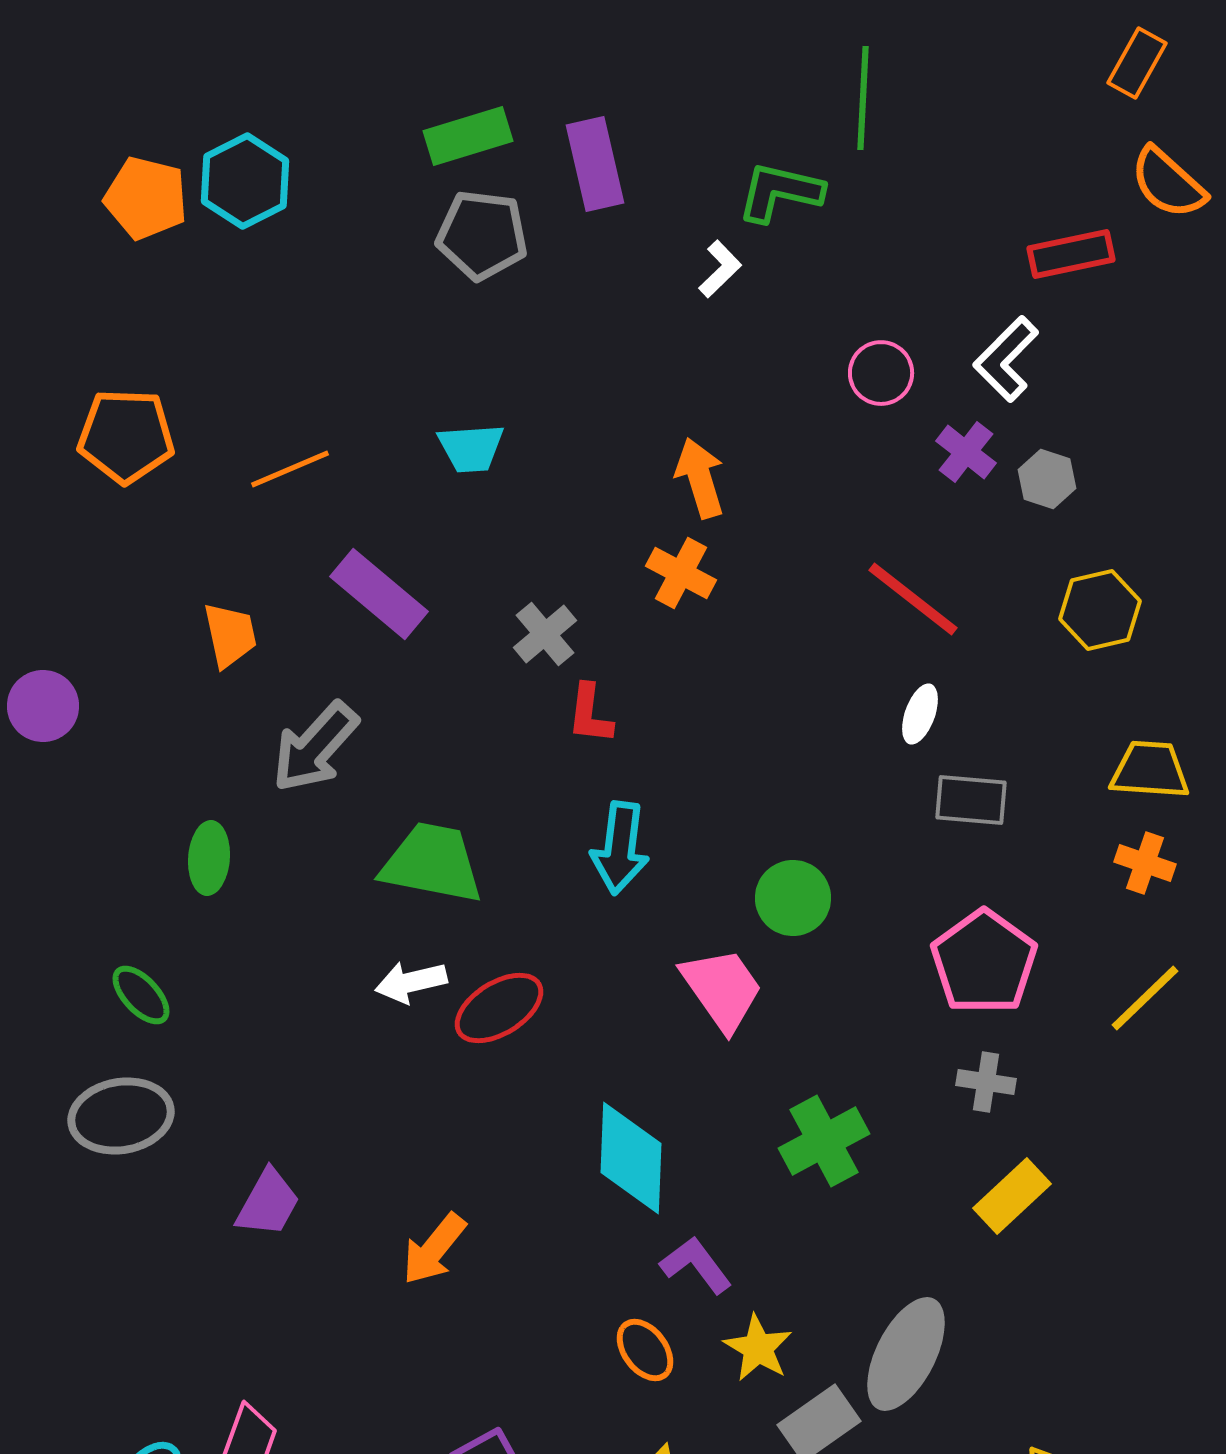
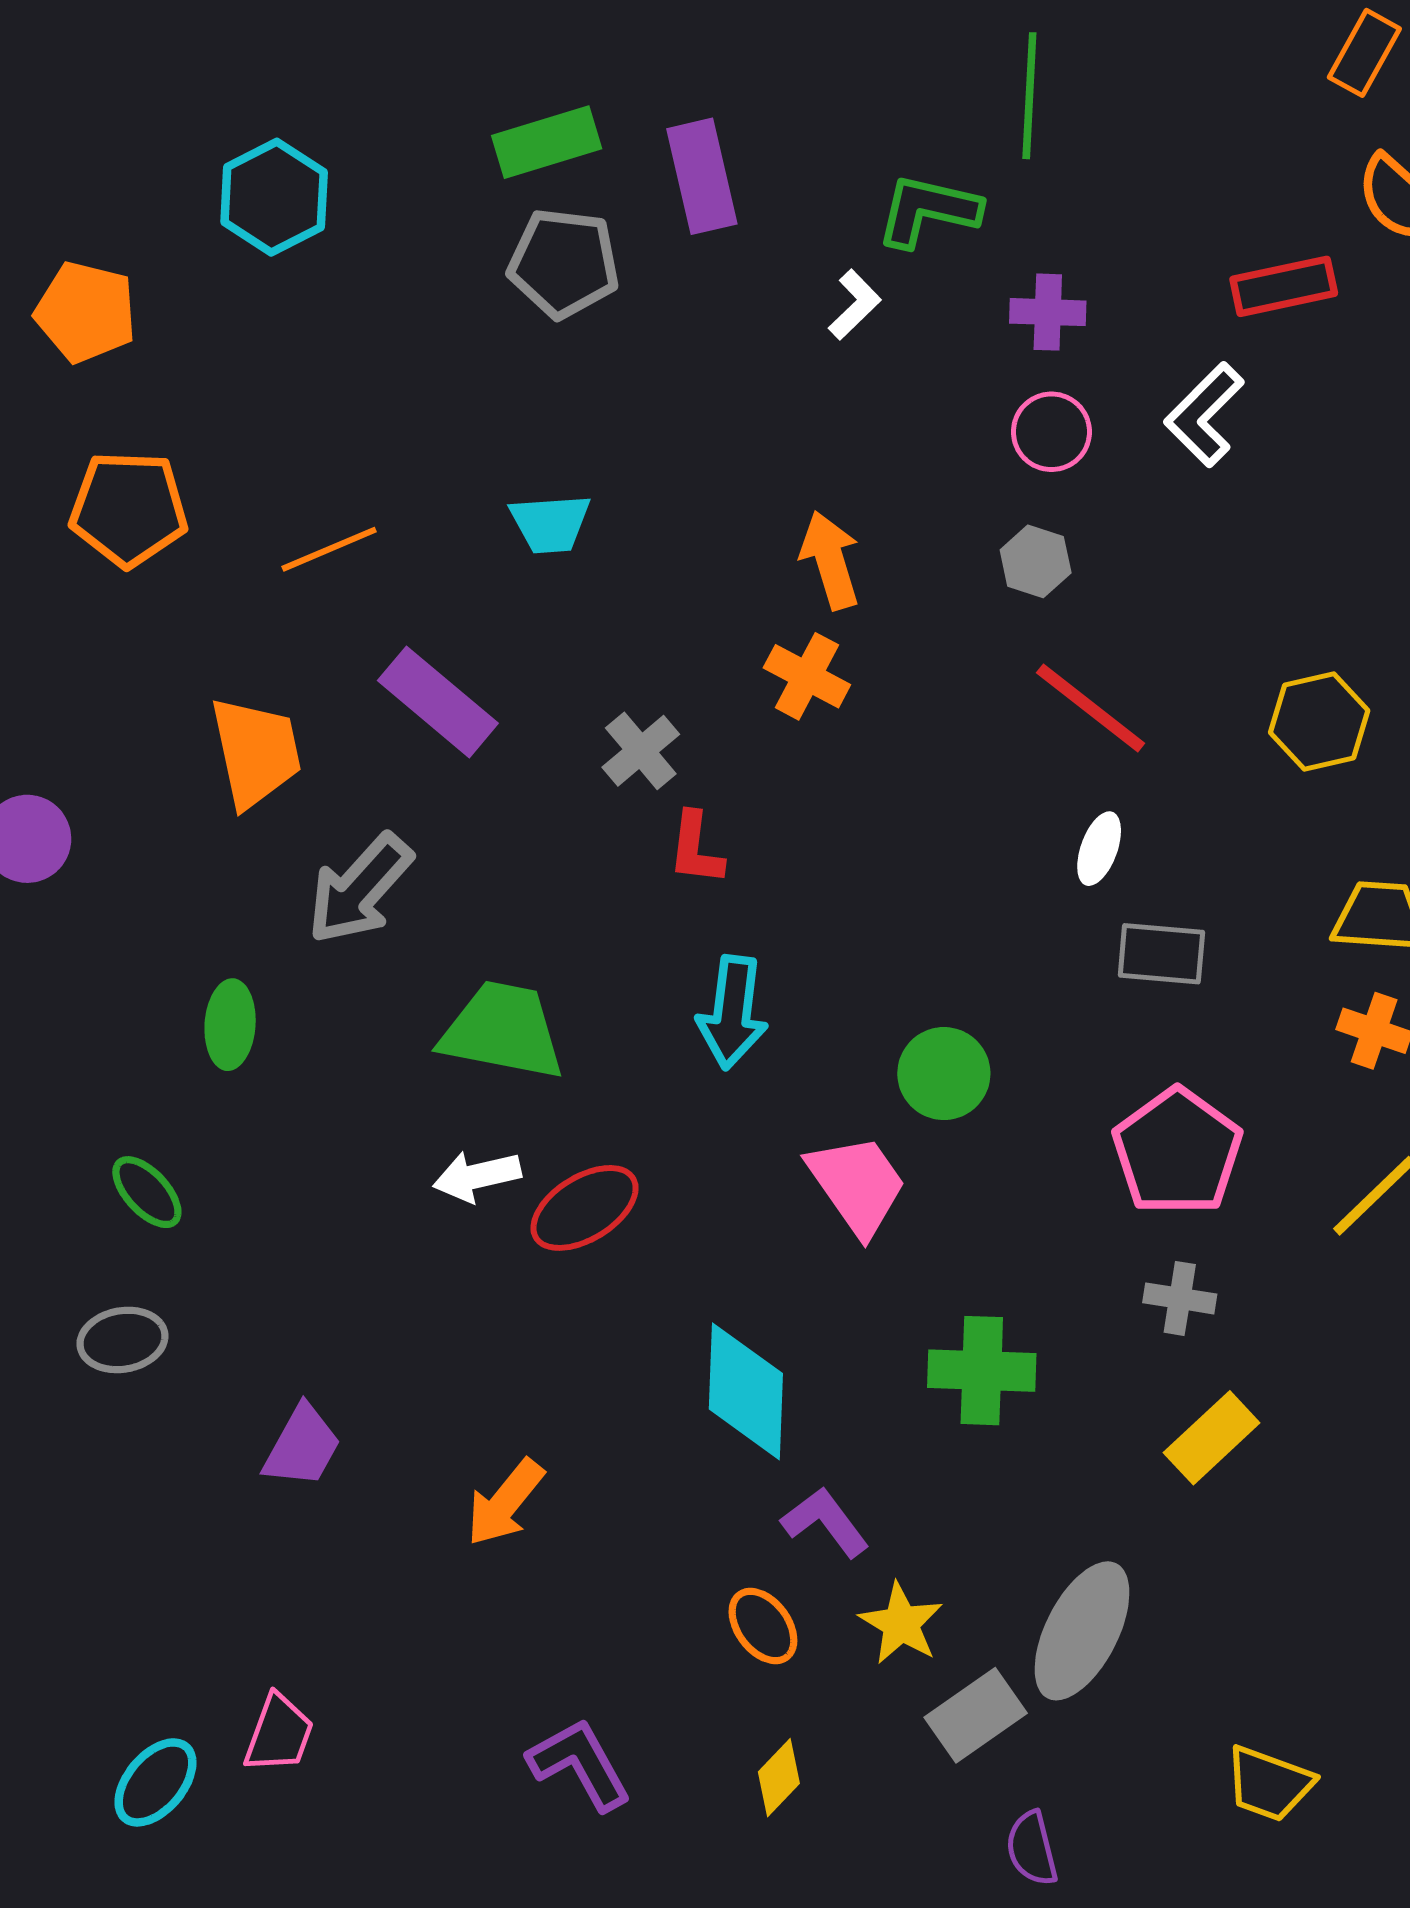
orange pentagon: (146, 198) -> (86, 312), moved
purple cross: (966, 452) -> (1048, 312), moved, turned -36
gray hexagon: (1047, 479) -> (1036, 561), moved
orange trapezoid: (230, 635) -> (256, 752), size x1.4
gray ellipse: (121, 1116) -> (122, 1340), size x0.7
green cross: (824, 1141) -> (982, 1371), turned 30

